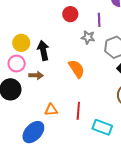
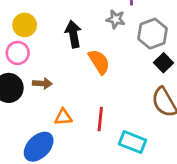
black arrow: (43, 50) -> (73, 34), moved
brown arrow: (36, 75) -> (42, 83), moved

